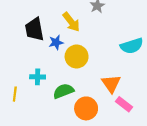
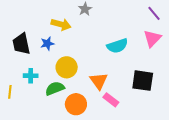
yellow arrow: (71, 22) -> (61, 24), turned -36
black trapezoid: (34, 29) -> (21, 44), moved
yellow circle: (77, 56) -> (67, 67), moved

